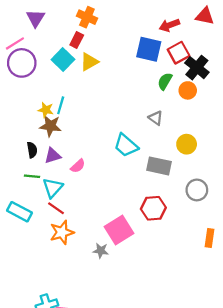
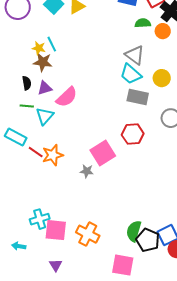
green semicircle: (165, 81) -> (143, 23), turned 56
cyan line: (61, 105) -> (52, 44), turned -42
gray triangle: (156, 118) -> (135, 55), size x1.5
cyan trapezoid: (126, 145) -> (131, 74), moved
pink semicircle: (78, 166) -> (67, 97), size x1.6
red line: (56, 208) -> (36, 152), moved

